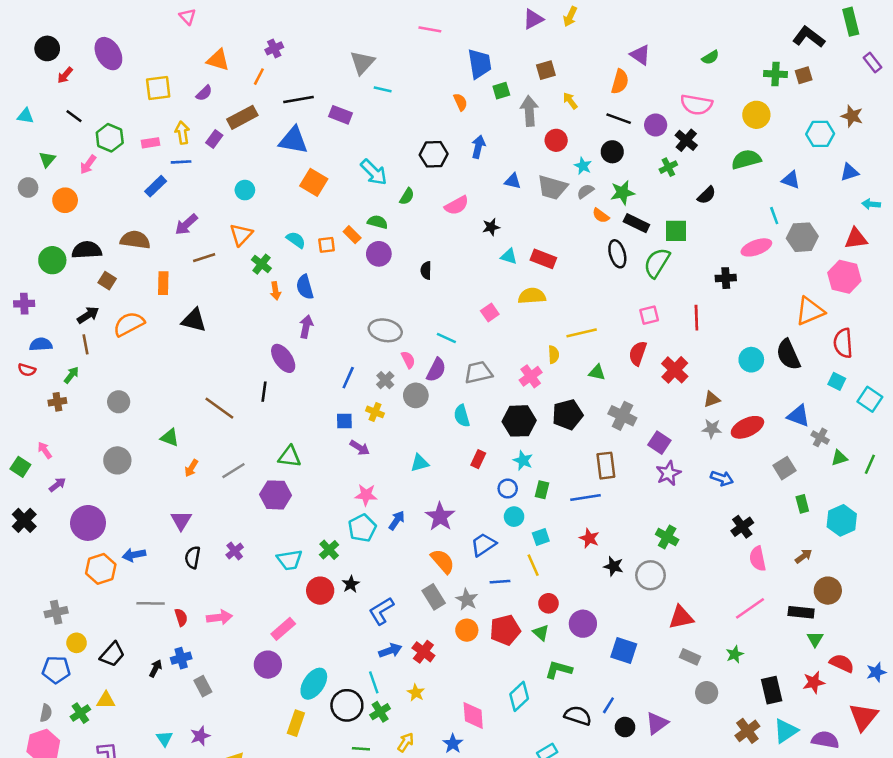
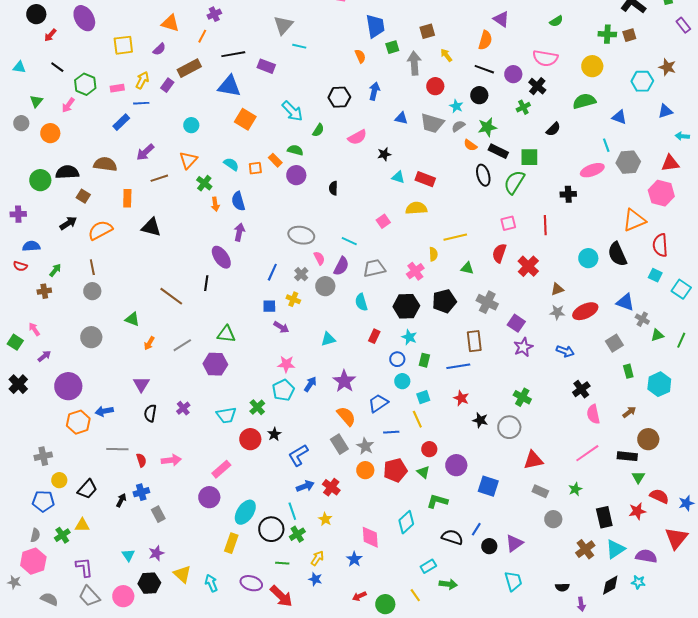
yellow arrow: (182, 133) -> (142, 80), turned 36
brown line: (85, 344) -> (92, 267), moved

